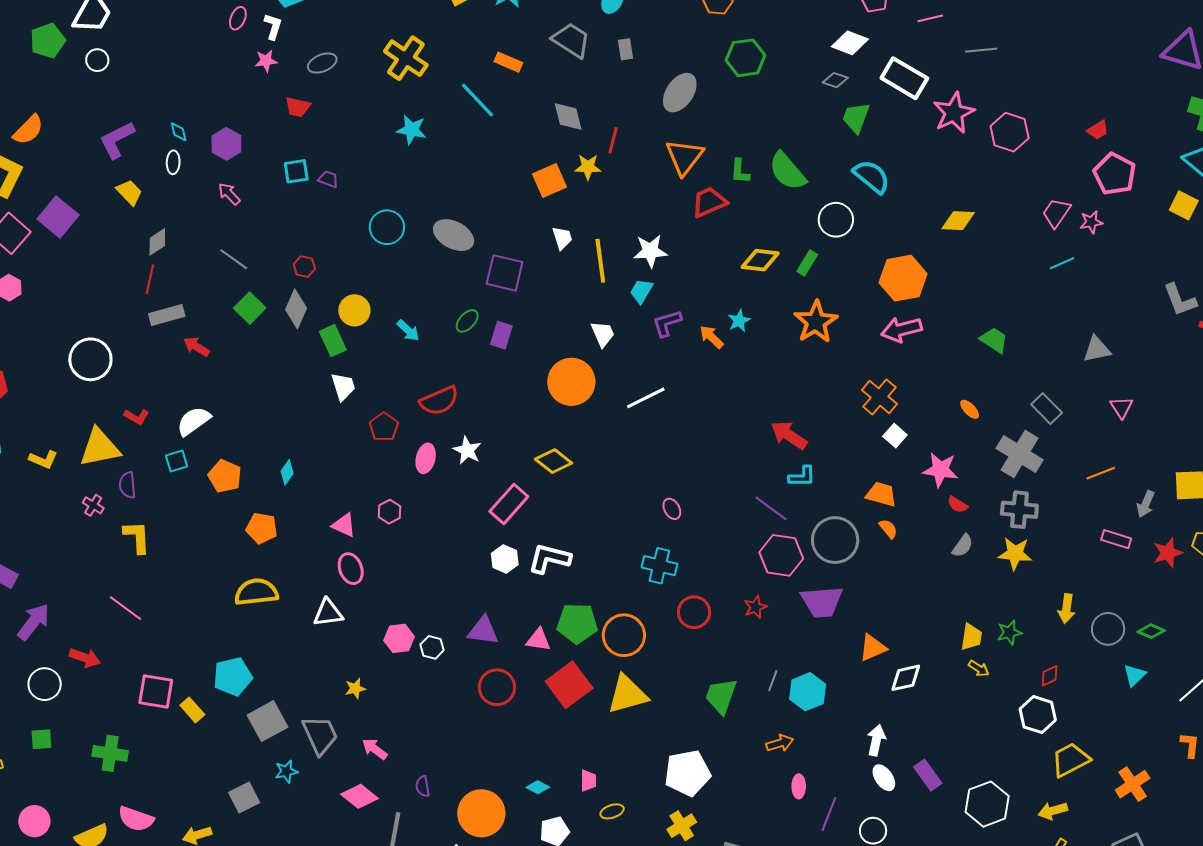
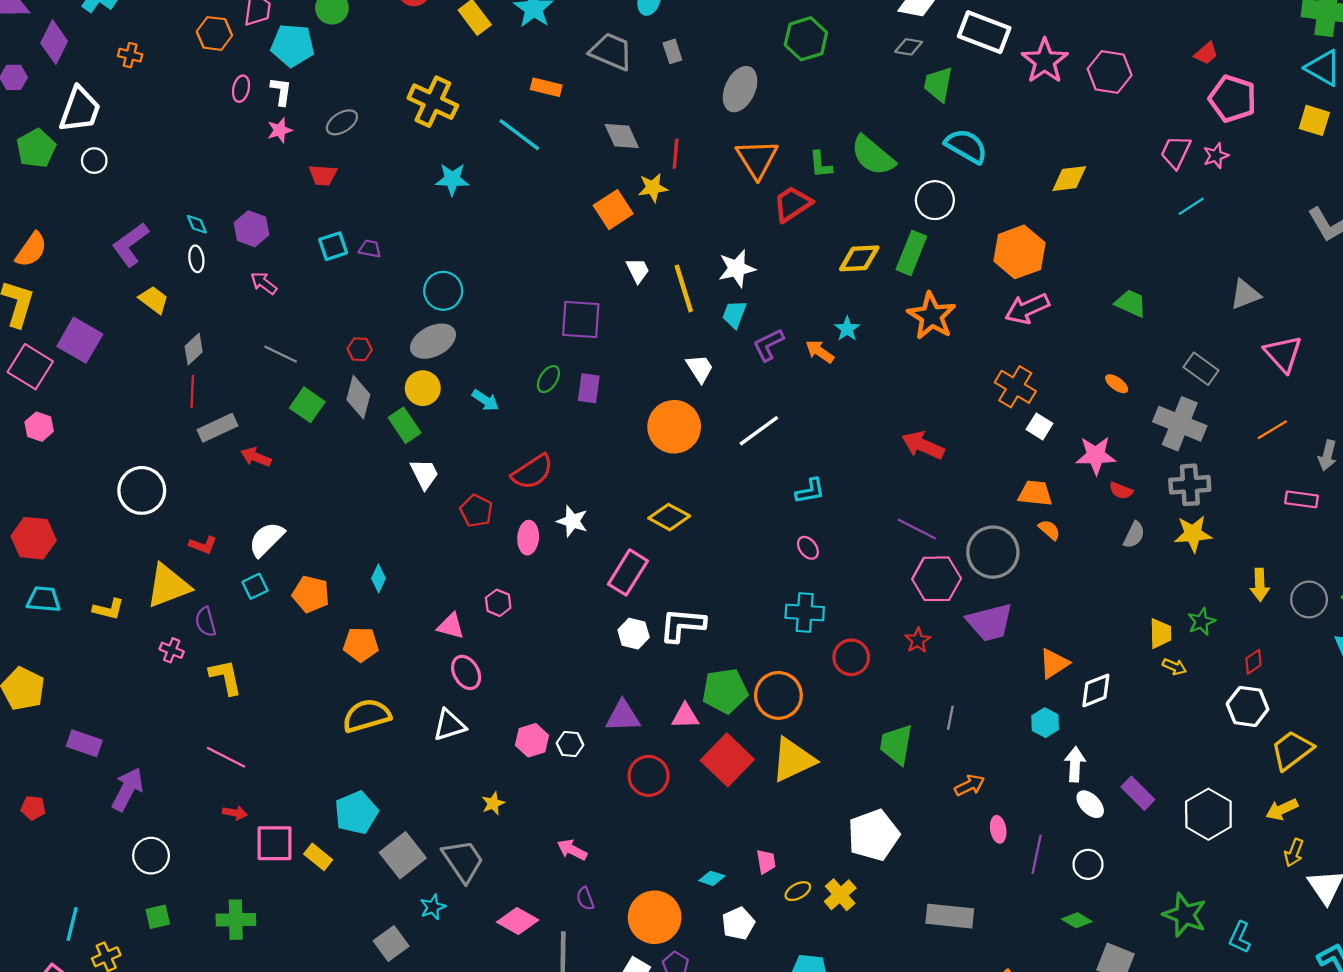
gray ellipse: (454, 235) -> (433, 341), moved, turned -45
green rectangle: (807, 263) -> (911, 253), size x1.5
pink triangle: (1122, 407) -> (1283, 354), size x1.5
cyan L-shape: (802, 477) -> (810, 491), moved
red arrow: (85, 658) -> (235, 813), moved, size x0.7
cyan hexagon: (808, 692) -> (1045, 723), moved, size x0.7
pink arrow: (375, 749) -> (572, 850), moved
yellow cross: (682, 826) -> (840, 895), moved

